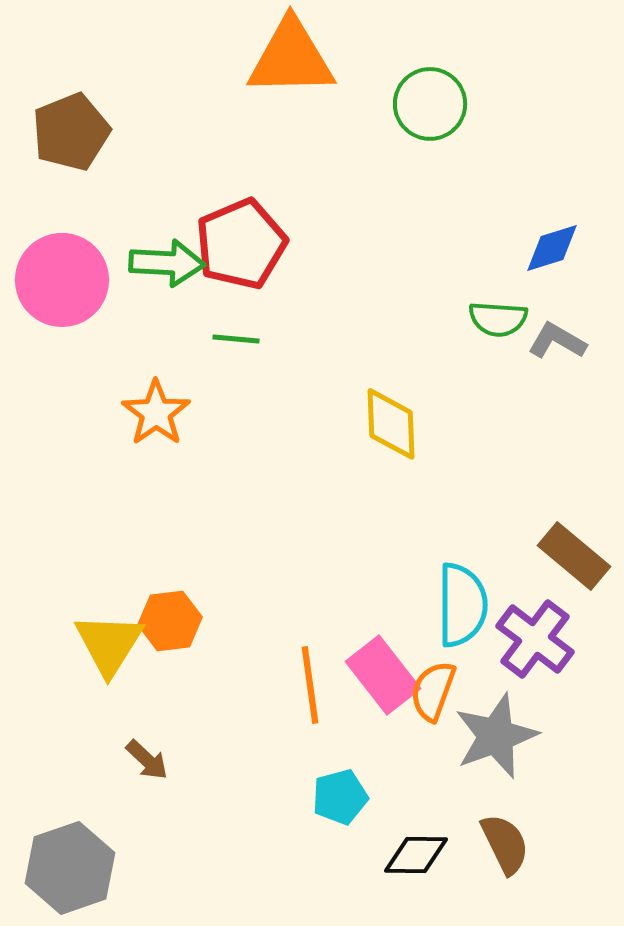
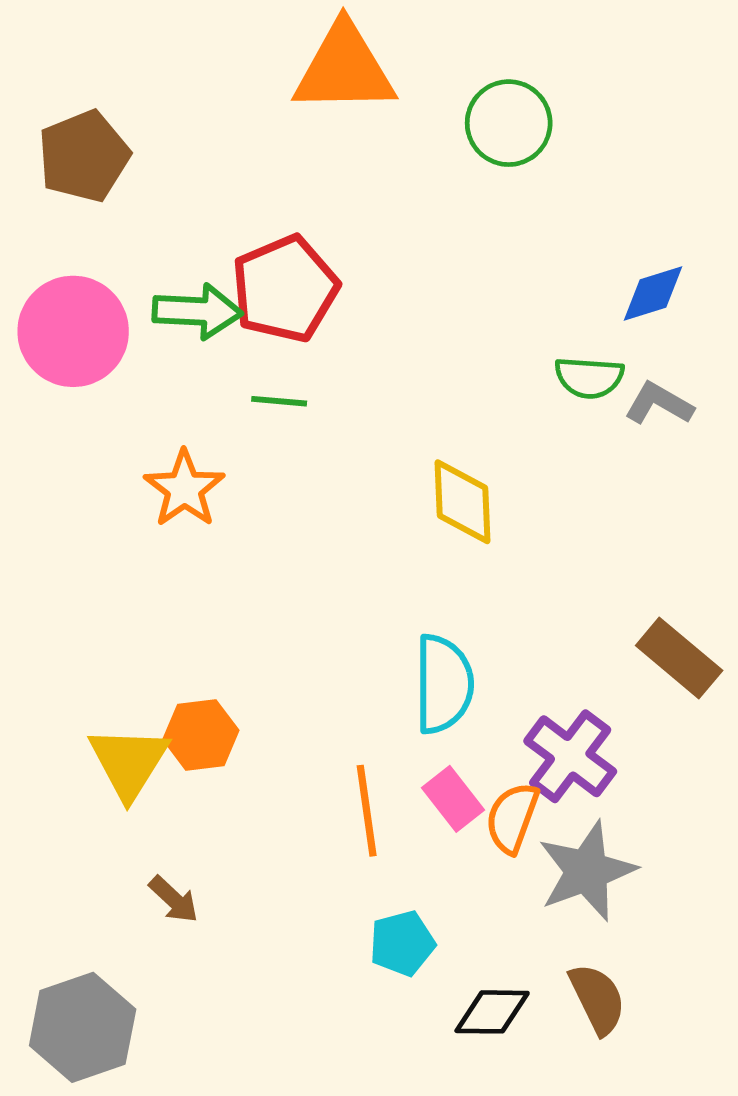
cyan semicircle: (462, 605) -> (444, 684), moved
purple cross: (535, 639) -> (570, 756), moved
pink rectangle: (383, 675) -> (453, 799), size x0.7

